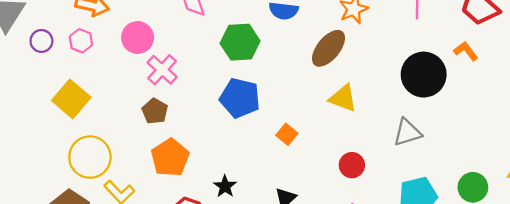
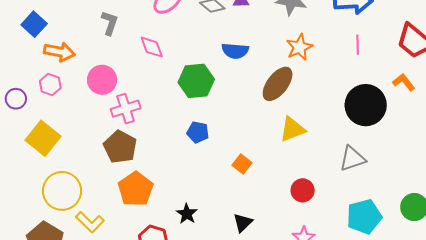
purple circle: (41, 41) -> (16, 99), moved
pink cross: (162, 70) -> (126, 109), turned 32
blue pentagon: (240, 98) -> (198, 132), size x0.6
yellow triangle: (343, 98) -> (292, 129), turned -40
brown pentagon: (155, 111) -> (120, 147), size x1.4

